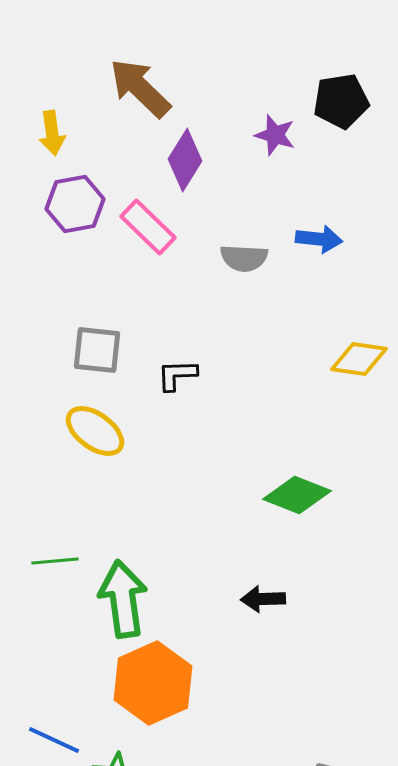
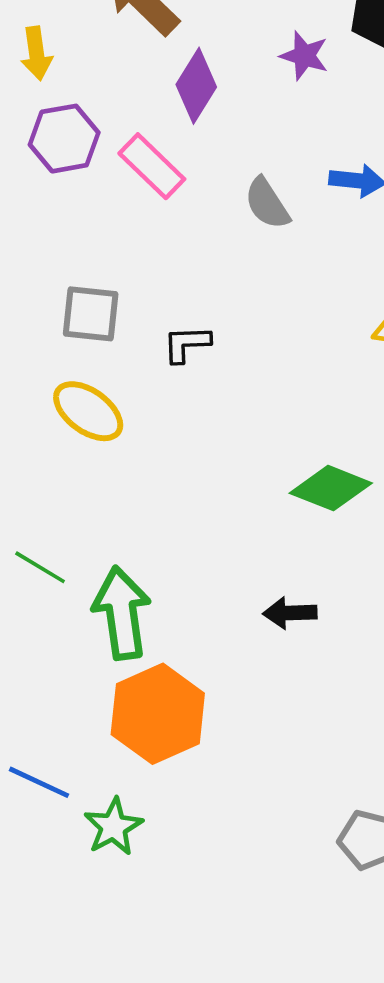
gray semicircle: (244, 258) -> (267, 203), turned 54
green line: (55, 561) -> (40, 567), turned 36

